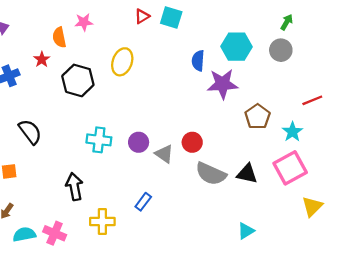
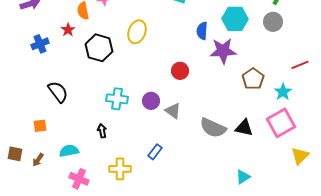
red circle: (192, 142) -> (180, 71), moved
black arrow: (74, 187) -> (102, 131), moved, size x0.6
cyan semicircle: (24, 234) -> (69, 151), moved

